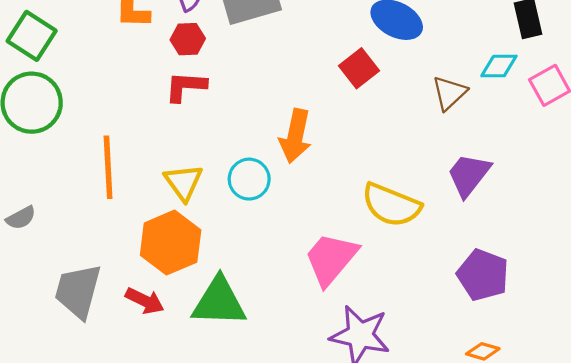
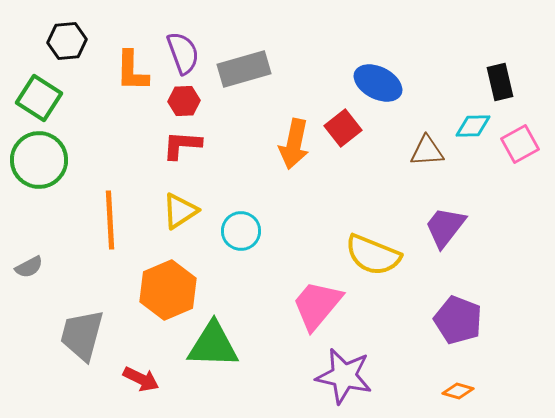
brown triangle: (449, 93) -> (427, 151), turned 39
orange arrow: (295, 136) -> (294, 144), moved
yellow triangle: (183, 182) -> (180, 211), moved, turned 33
red arrow: (145, 301) -> (141, 379), moved

